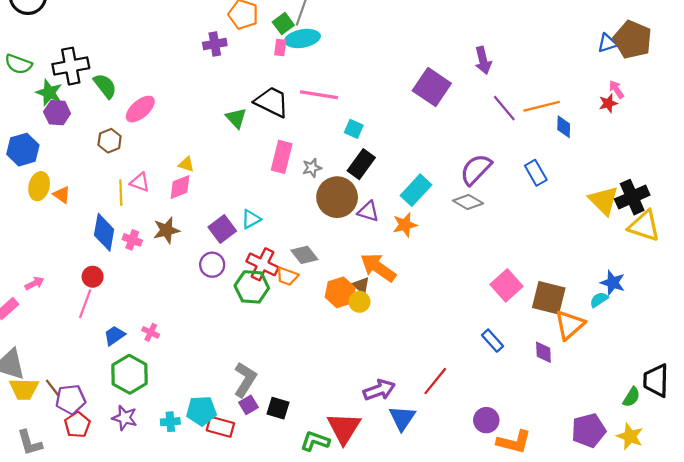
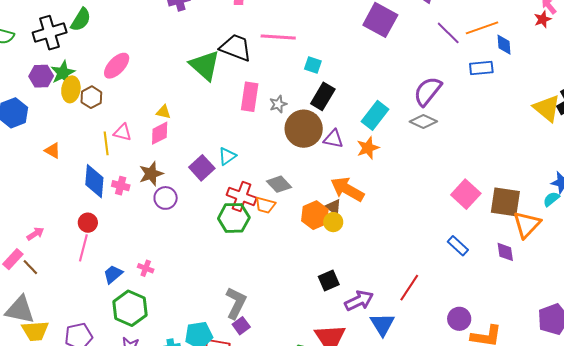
green semicircle: (105, 86) -> (81, 20), moved, turned 75
green star: (49, 93) -> (63, 73), moved, turned 30
green triangle: (236, 118) -> (205, 65), size x1.6
blue rectangle: (536, 173) -> (481, 68), moved, turned -60
yellow ellipse: (39, 186) -> (71, 89), moved
purple circle: (212, 265) -> (166, 198), moved
brown line: (52, 388) -> (30, 267), moved
black square: (278, 408) -> (329, 280), moved, turned -35

